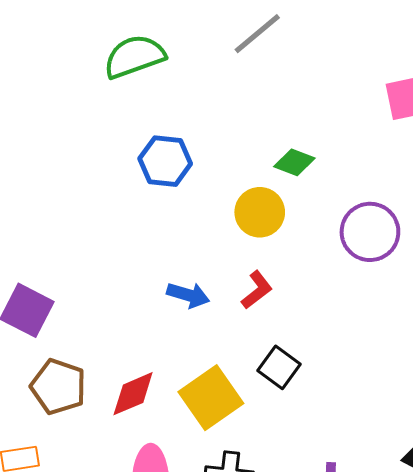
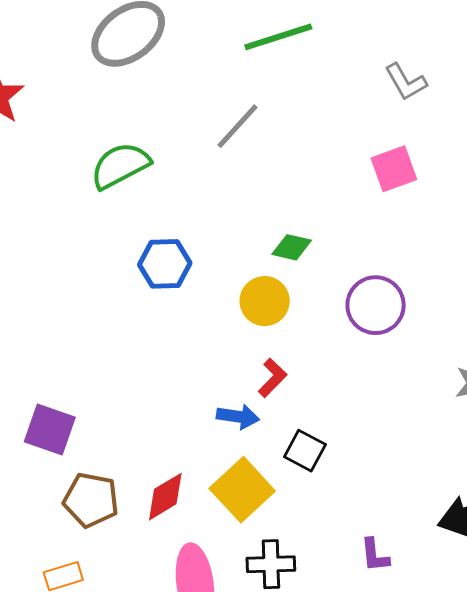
blue arrow: (188, 295) -> (238, 416), moved

